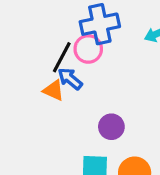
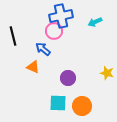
black line: (62, 57) -> (13, 36), moved, turned -42
orange triangle: (53, 90) -> (33, 67), moved

